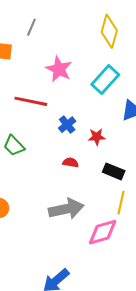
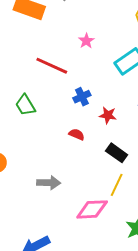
pink star: (59, 69) -> (86, 41), size x0.6
gray arrow: (66, 209) -> (49, 183), moved, size x0.7

